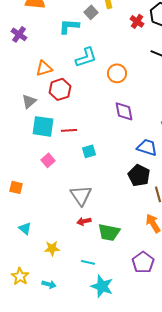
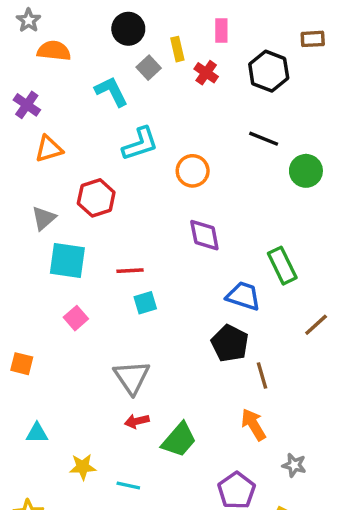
red cross: (137, 21) -> (206, 73), moved
cyan L-shape: (69, 26) -> (111, 91), turned 60
orange triangle: (44, 68) -> (49, 149), moved
red line: (69, 130) -> (130, 271), moved
cyan triangle: (25, 228) -> (37, 433), turned -40
green trapezoid: (109, 232) -> (179, 440), turned -60
cyan line: (88, 262) -> (128, 485), moved

